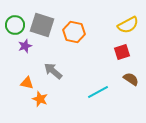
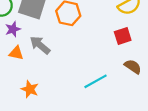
gray arrow: (53, 71) -> (40, 45), moved
orange triangle: (27, 83) -> (16, 53), moved

